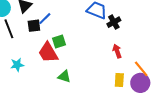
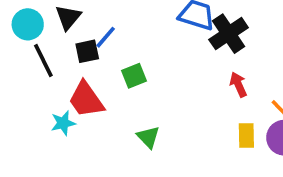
black cross: (114, 22) -> (229, 34), size x1.5
red trapezoid: (48, 53) -> (86, 100), moved
green triangle: (64, 76) -> (148, 137), turned 32

